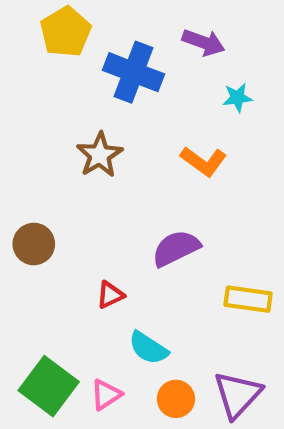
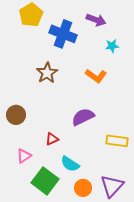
green square: (49, 386) -> (45, 181), moved
pink triangle: (106, 395) -> (24, 156), moved

